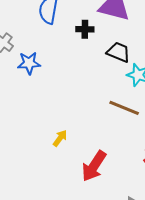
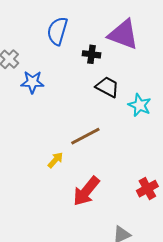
black trapezoid: (118, 52) -> (107, 87), moved
brown line: (124, 108) -> (85, 136), moved, turned -56

